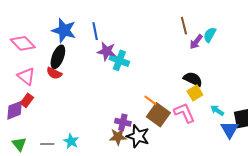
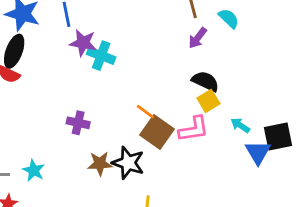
cyan semicircle: (210, 35) -> (229, 18), turned 105
purple arrow: (196, 42) -> (198, 38), moved
pink L-shape: (184, 113) -> (194, 129), turned 105
purple cross: (123, 122) -> (78, 123), moved

